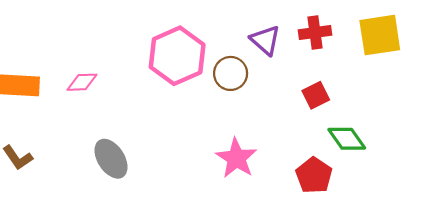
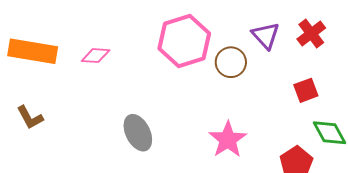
red cross: (315, 33) -> (311, 33), turned -36
gray ellipse: (111, 159) -> (138, 133), moved

